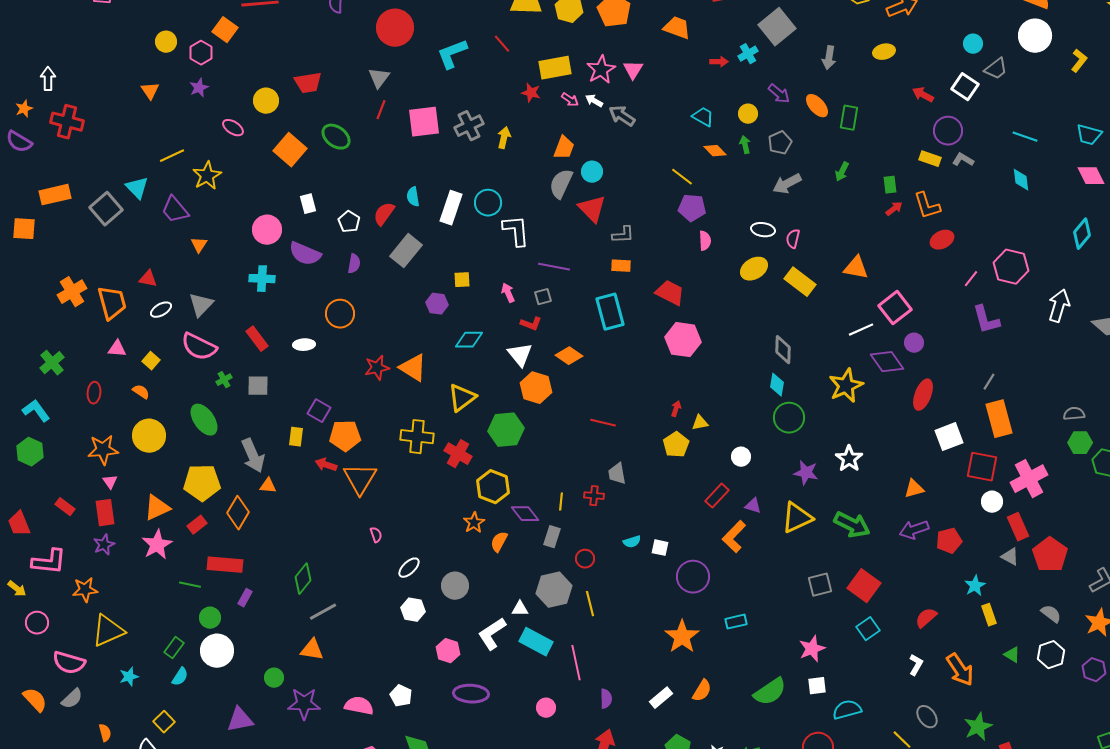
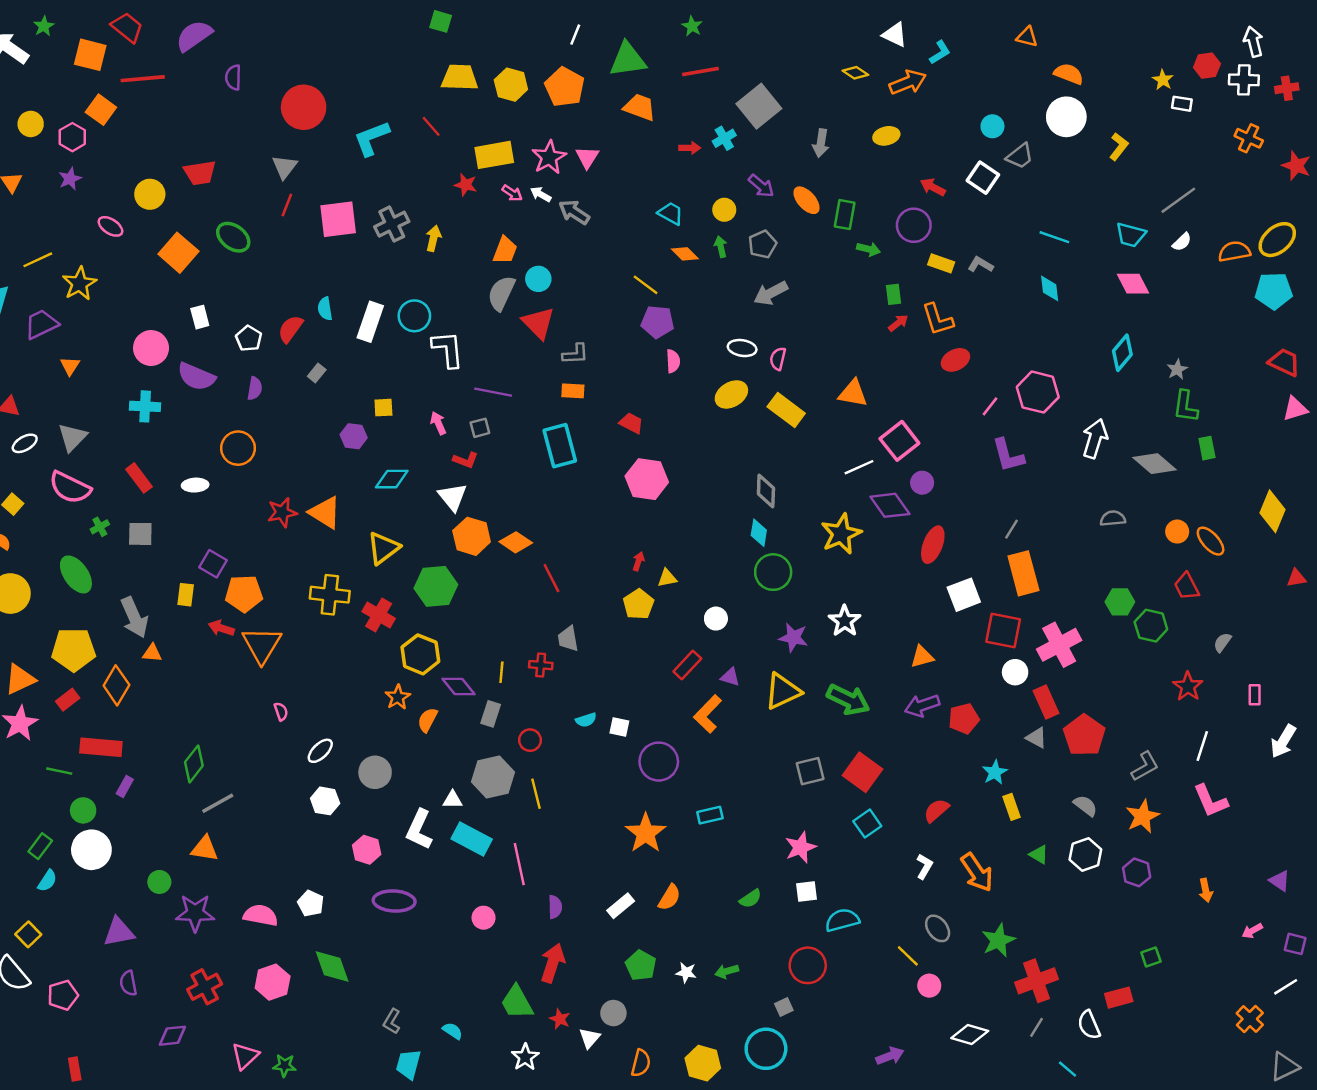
purple circle: (948, 131) -> (914, 225), moved
green arrow: (842, 172) -> (868, 249), moved, turned -102
purple trapezoid: (175, 210) -> (41, 324), turned 104
gray rectangle: (406, 251) -> (317, 373), size x0.5
red trapezoid: (670, 293) -> (631, 423), size x0.7
orange diamond: (569, 356) -> (516, 542), moved
gray semicircle: (1074, 414) -> (1113, 518), moved
red line: (603, 423) -> (551, 578), turned 50
white L-shape: (492, 634) -> (419, 829), turned -32
green semicircle: (770, 692) -> (750, 899), size x0.6

